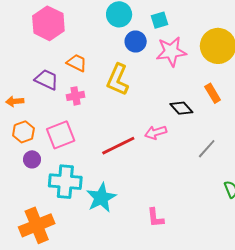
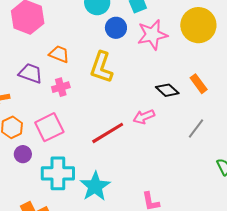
orange rectangle: (213, 93) -> (199, 84), moved

